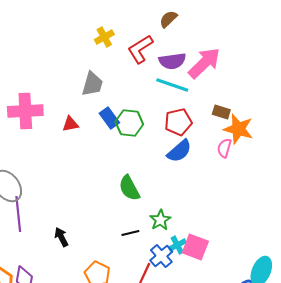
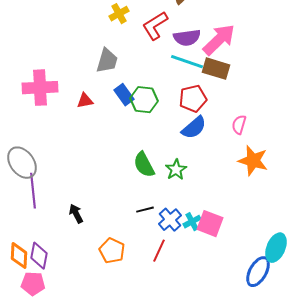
brown rectangle: (221, 112) -> (216, 69), moved, size x1.5
orange star: (238, 129) -> (253, 161), moved
green star: (160, 220) -> (176, 170), moved
blue cross: (161, 256) -> (170, 220), moved

